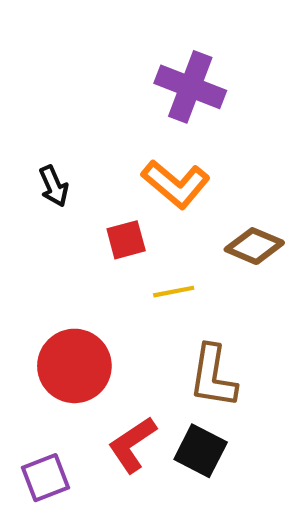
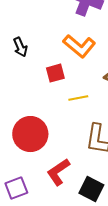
black square: (201, 451) -> (91, 189), moved

